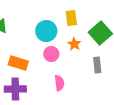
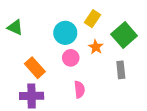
yellow rectangle: (71, 18) -> (92, 19), turned 42
orange rectangle: (18, 63) -> (35, 68), turned 30

